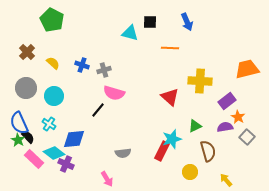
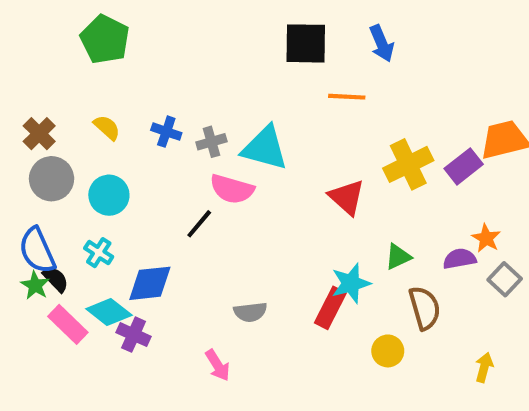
black square: (150, 22) -> (306, 43), size x1.6
cyan triangle: (130, 33) -> (265, 148), moved, size x1.4
brown cross: (27, 52) -> (39, 134), moved
yellow cross: (200, 81) -> (408, 164), turned -30
purple rectangle: (227, 101) -> (464, 166), moved
yellow arrow: (226, 180) -> (484, 367), moved, turned 56

